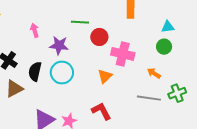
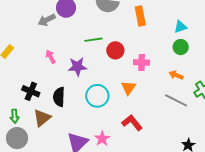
pink cross: (123, 54) -> (142, 62), size x0.7
cyan circle: (62, 73) -> (97, 96), moved
gray line: (149, 98) -> (176, 100), turned 30

